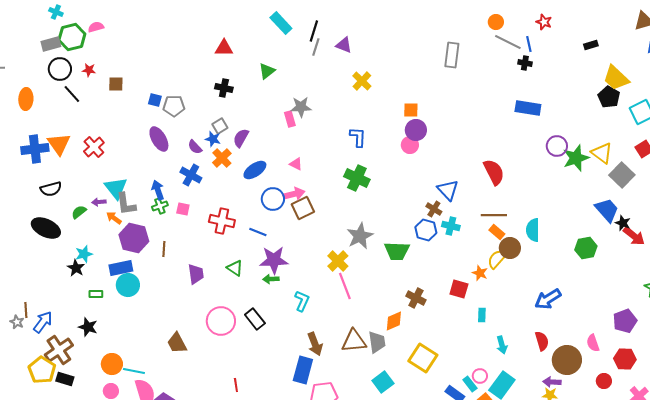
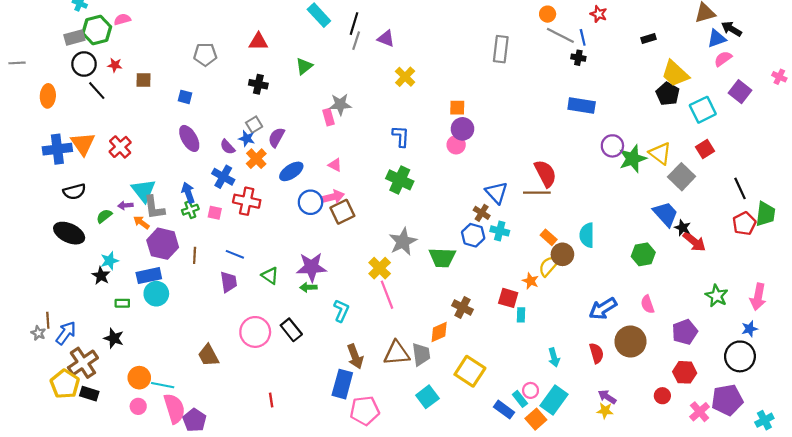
gray pentagon: (174, 106) -> (205, 54), moved
brown line: (494, 215) -> (537, 193), moved
red cross: (222, 221) -> (247, 201), moved
blue line: (258, 232) -> (235, 254), moved
cyan rectangle: (482, 315) -> (521, 315), moved
pink semicircle: (593, 343) -> (647, 304), moved
brown circle: (567, 360) -> (630, 342), moved
purple arrow: (552, 382) -> (607, 397), turned 30

